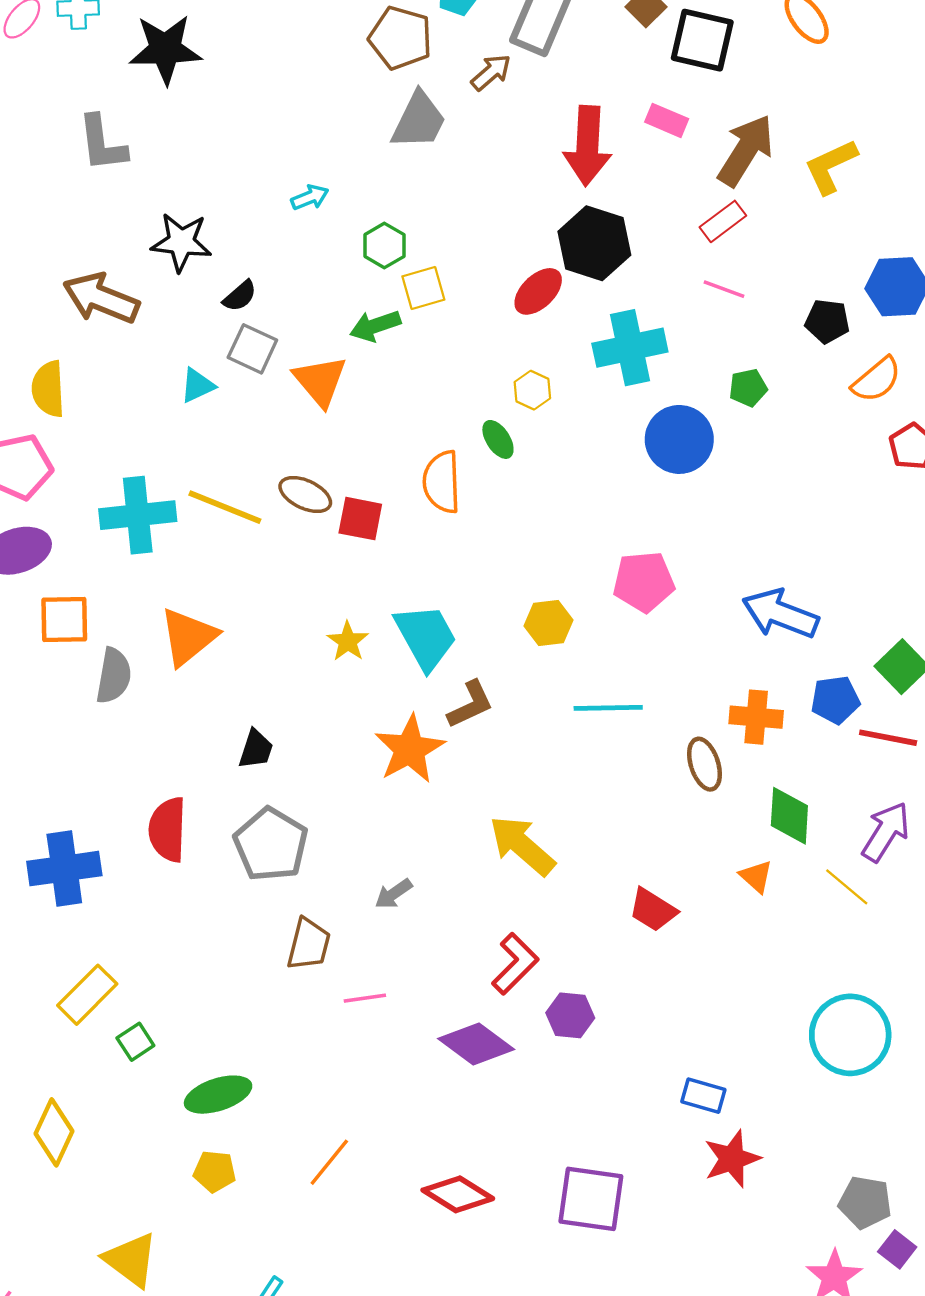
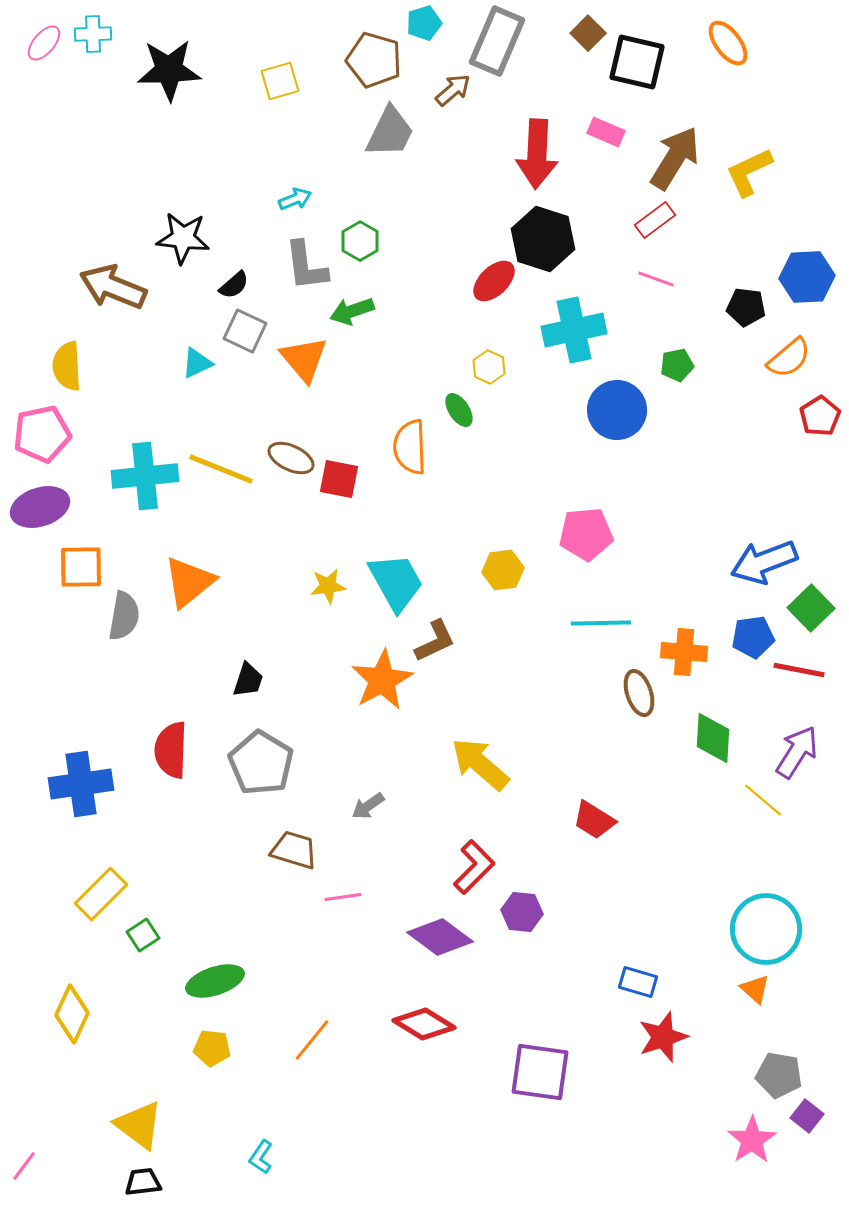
gray L-shape: (102, 143) -> (306, 266), moved
yellow square: (423, 288) -> (280, 81), moved
blue arrow: (780, 614) -> (764, 562), moved, turned -42
yellow star: (348, 641) -> (328, 586), turned 30
cyan line: (608, 708) -> (601, 623), moved
orange triangle: (756, 877) -> (755, 989), moved
brown trapezoid: (309, 944) -> (294, 850), turned -87
red diamond: (458, 1194) -> (424, 1024), moved

